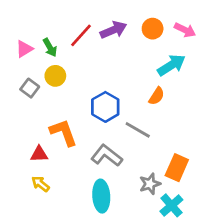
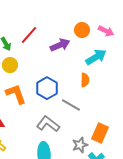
purple arrow: (113, 30) -> (60, 45), moved
orange semicircle: (157, 96) -> (85, 80), turned -32
orange L-shape: (63, 133) -> (16, 94), moved

